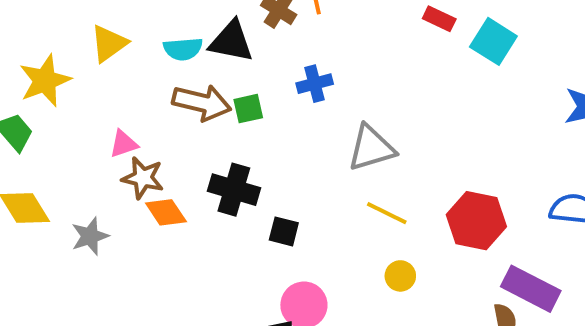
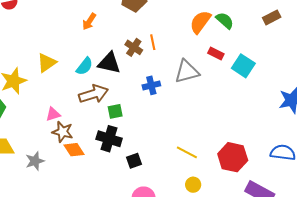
cyan semicircle: (183, 49) -> (84, 66), turned -48
brown arrow: (202, 103) -> (93, 94), turned -32
green square: (248, 109) -> (115, 111), moved
gray triangle: (371, 148) -> (187, 71), moved
black square: (284, 231) -> (134, 161), turned -35

